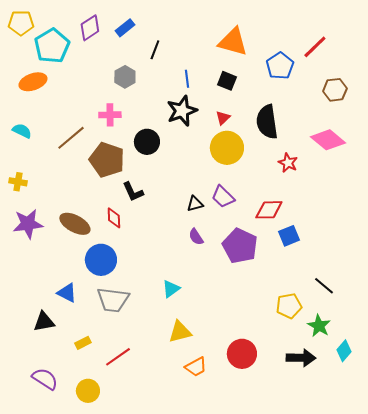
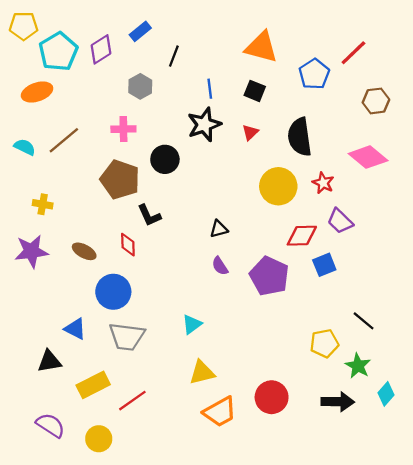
purple diamond: (90, 28) -> (101, 49), moved
brown line: (71, 138) -> (64, 140), moved
yellow circle: (227, 148) -> (278, 186), moved
yellow cross: (18, 182) -> (43, 204), moved
purple trapezoid: (223, 197) -> (340, 221), moved
brown ellipse: (75, 224) -> (84, 251), size x0.7
yellow rectangle: (83, 343) -> (93, 385), size x1.8
orange trapezoid: (196, 367) -> (220, 412), size x1.4

